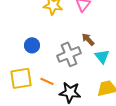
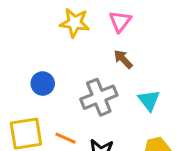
brown arrow: (88, 39) -> (123, 59), moved

